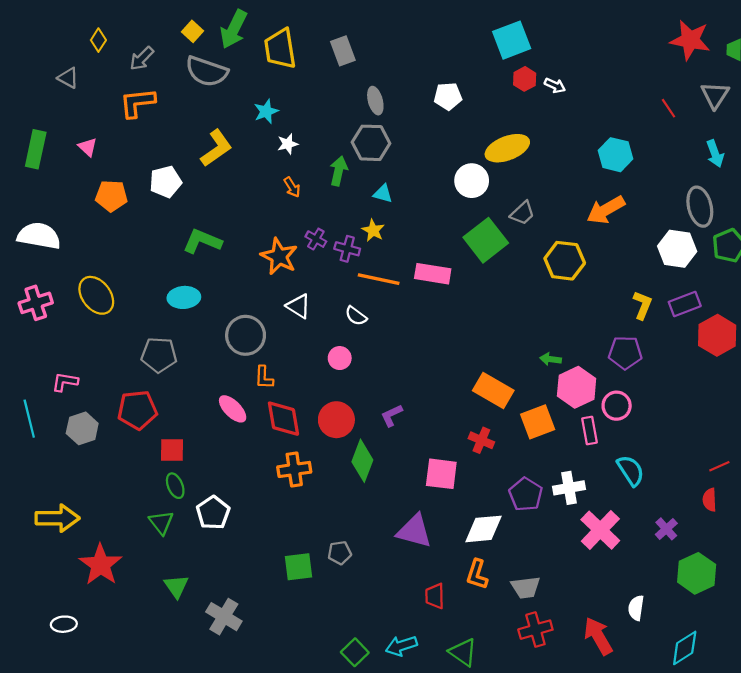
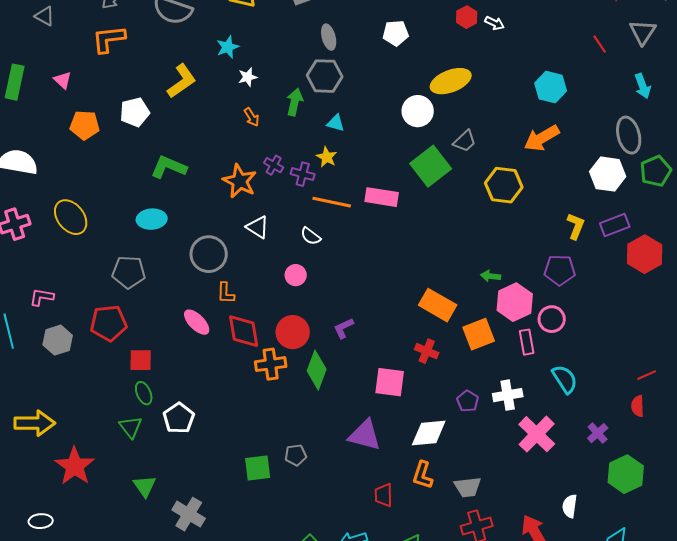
orange cross: (294, 469) -> (271, 364), moved
purple pentagon: (526, 494) -> (468, 401), size x0.7

